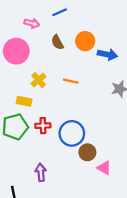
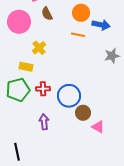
brown semicircle: (57, 42) -> (47, 14), moved
orange line: (71, 81) -> (78, 35), moved
purple arrow: (41, 172) -> (44, 122), moved

